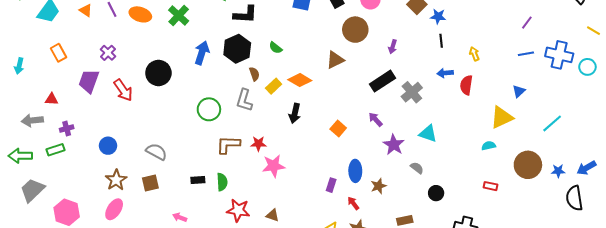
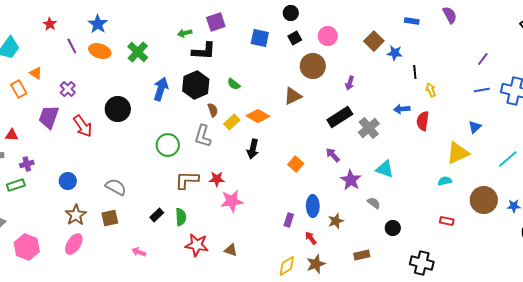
orange triangle: (86, 10) -> (36, 73), moved
black line: (441, 41) -> (415, 72), moved
black rectangle: (198, 180) -> (157, 215), turned -40

